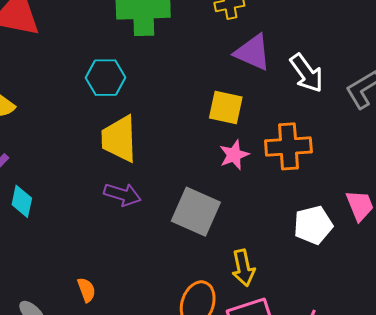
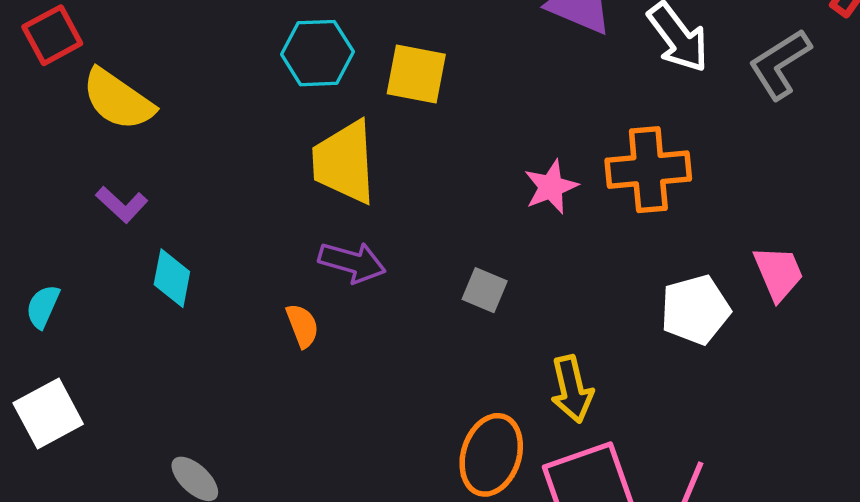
yellow square: (226, 107) -> (416, 74), moved
gray square: (196, 212) -> (485, 290), size x0.5
orange semicircle: (86, 290) -> (302, 326), moved

